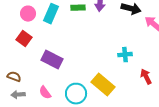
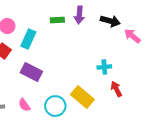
cyan rectangle: (51, 14) -> (28, 39), moved
red arrow: (146, 77) -> (116, 89), moved

